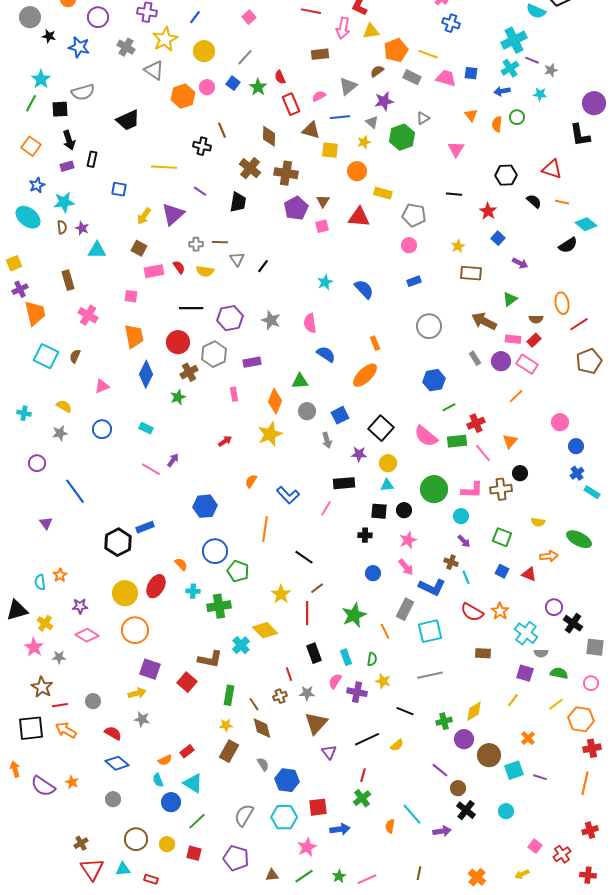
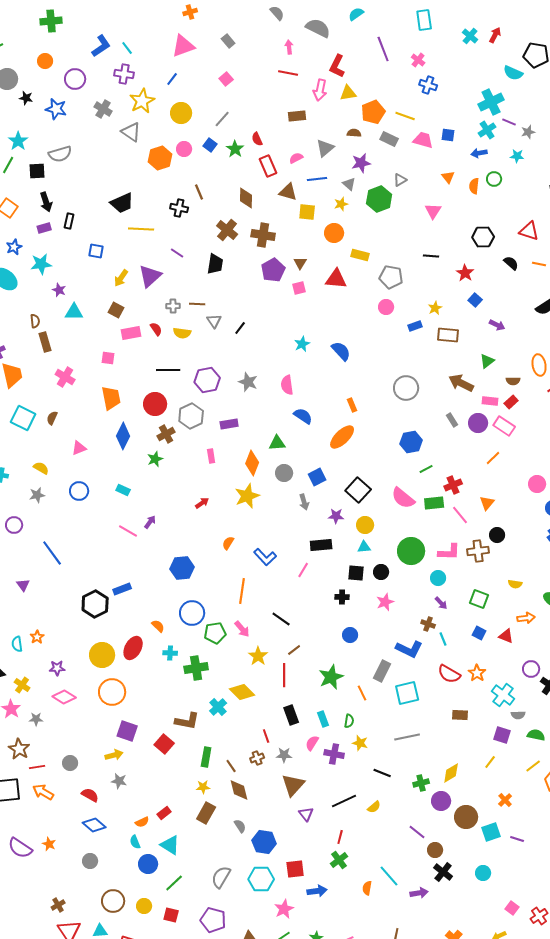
brown semicircle: (377, 71) -> (354, 133), turned 40
black trapezoid: (128, 120) -> (122, 203), moved
brown semicircle: (62, 227) -> (35, 321), moved
blue rectangle: (414, 281) -> (415, 326), moved
pink arrow: (406, 567) -> (242, 629), moved
green pentagon: (238, 571) -> (215, 633), turned -30

